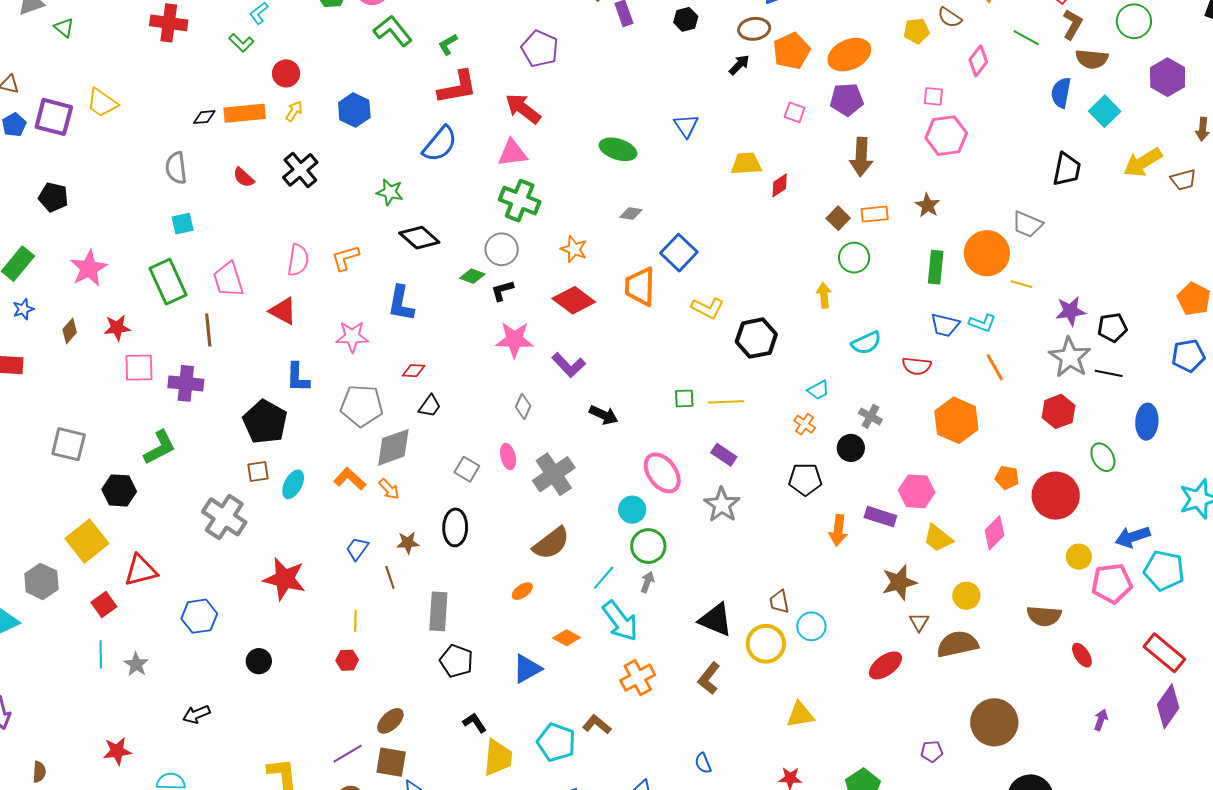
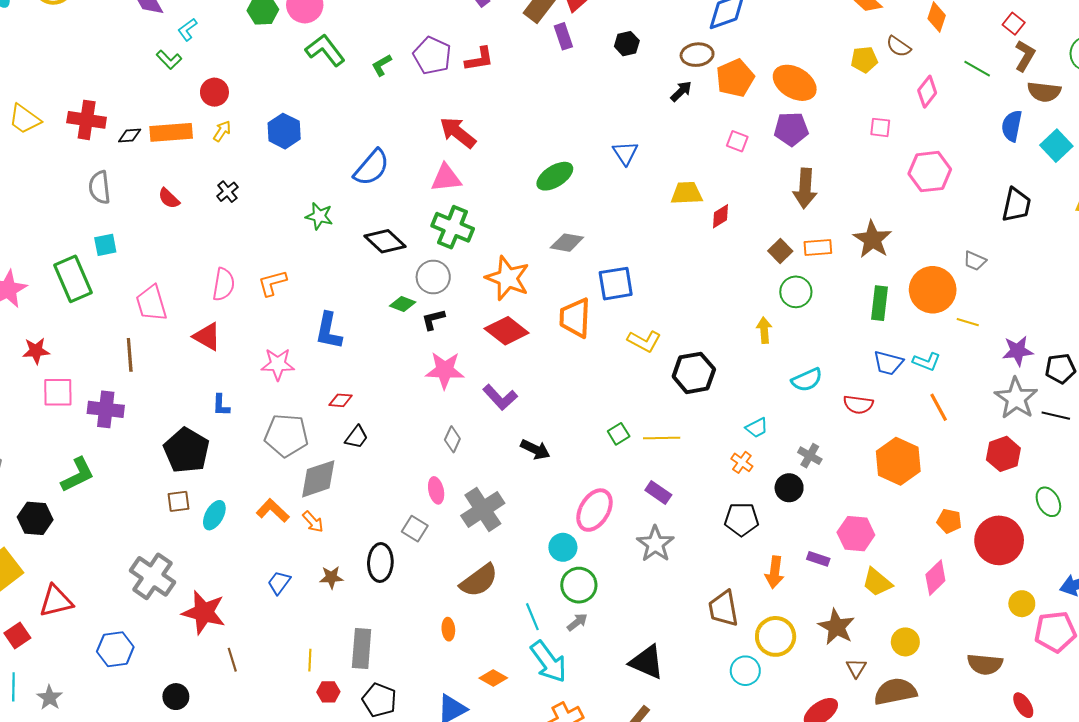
red cross: (169, 23) -> (87, 120), moved
purple pentagon: (540, 49) -> (432, 56), moved
orange ellipse: (849, 55) -> (795, 83), turned 54
red L-shape: (457, 87) -> (479, 59), moved, size x0.7
pink hexagon: (946, 136) -> (930, 172), moved
green ellipse: (618, 149) -> (555, 176), turned -51
black cross: (300, 170) -> (227, 192), size x0.6
brown star: (928, 205) -> (872, 239), size x1.5
gray diamond: (631, 214) -> (567, 243), size x1.4
gray trapezoid: (1027, 224) -> (975, 261), size x0.7
black diamond: (419, 238) -> (385, 241), moved
orange star: (574, 249) -> (508, 278), size x1.6
blue square: (679, 253) -> (616, 284), turned 36
green rectangle: (168, 282) -> (73, 279), moved
blue L-shape: (298, 377) -> (221, 405), size x0.7
green square: (684, 398) -> (619, 434), turned -30
gray square: (467, 469) -> (415, 529), moved
pink ellipse: (662, 473) -> (594, 510), turned 66
gray cross: (224, 517) -> (152, 576), moved
purple rectangle: (880, 517) -> (818, 559), size x0.7
brown line: (390, 577) -> (232, 660), moved
cyan line: (604, 578) -> (532, 617), turned -64
gray arrow: (647, 582) -> (577, 622), turned 30
brown star: (899, 582) -> (836, 627), turned -30
orange ellipse: (522, 591) -> (448, 629), turned -60
brown trapezoid: (779, 602) -> (723, 609), moved, size x1.5
yellow line: (355, 621) -> (310, 660), moved
yellow circle: (766, 644) -> (776, 636), moved
red hexagon: (347, 660) -> (328, 692), moved

